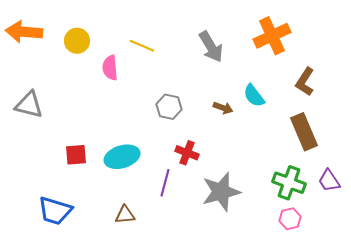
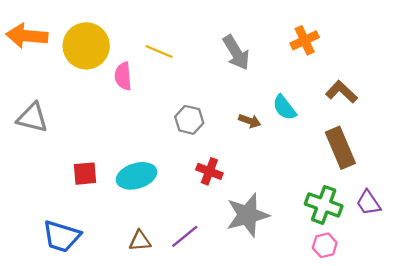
orange cross: (272, 36) -> (305, 40), size x0.7
yellow circle: (77, 41) -> (86, 46), size x1.6
brown L-shape: (305, 82) -> (342, 92), turned 100
purple line: (165, 183) -> (185, 236), moved, turned 36

